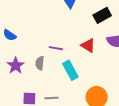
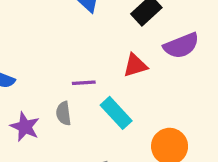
red triangle: (88, 45) -> (135, 65), turned -35

